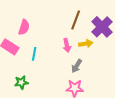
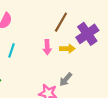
gray arrow: (77, 66) -> (66, 79), moved

